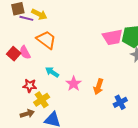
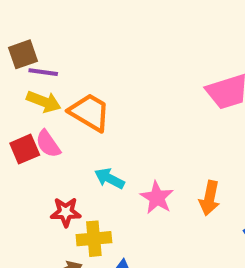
yellow arrow: (39, 14) -> (44, 102), moved
red square: (14, 54) -> (25, 149), turned 32
yellow cross: (42, 100) -> (94, 239), turned 35

